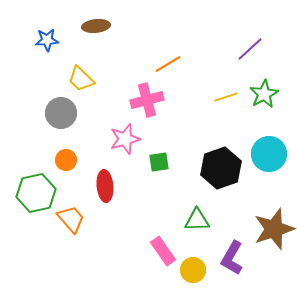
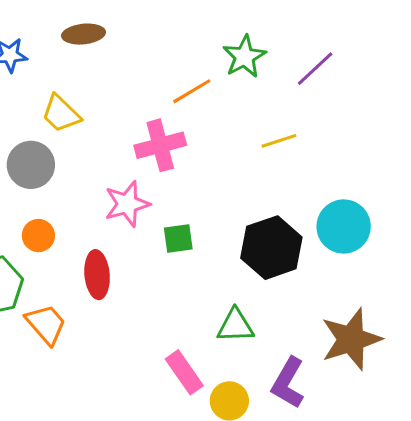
green star: (264, 94) -> (244, 57), moved

